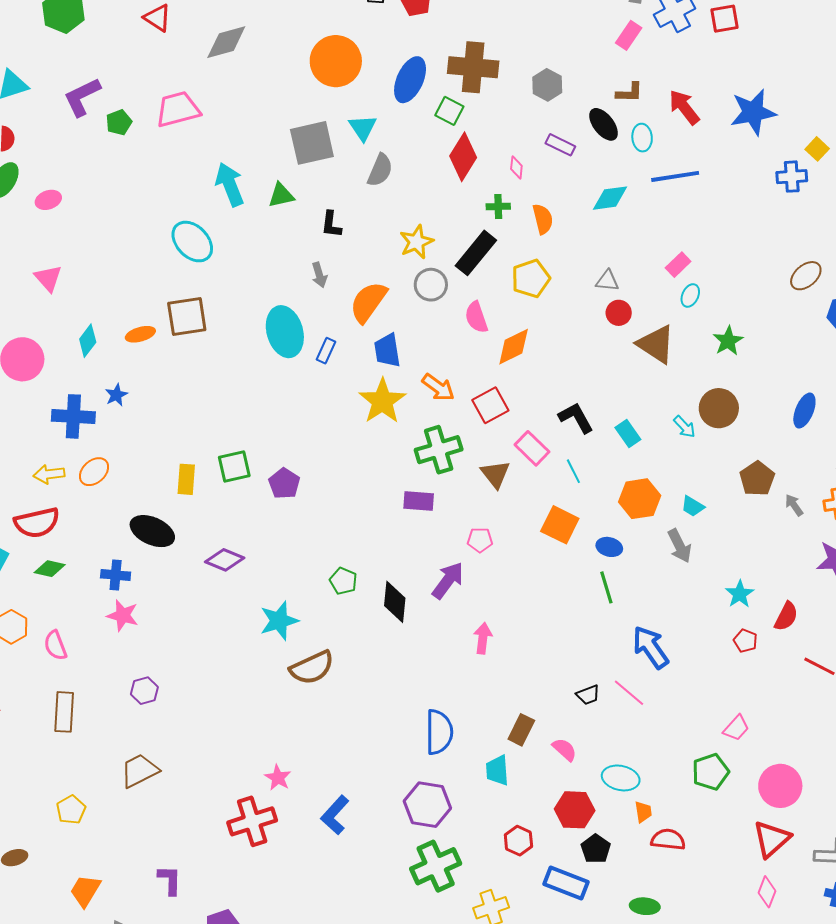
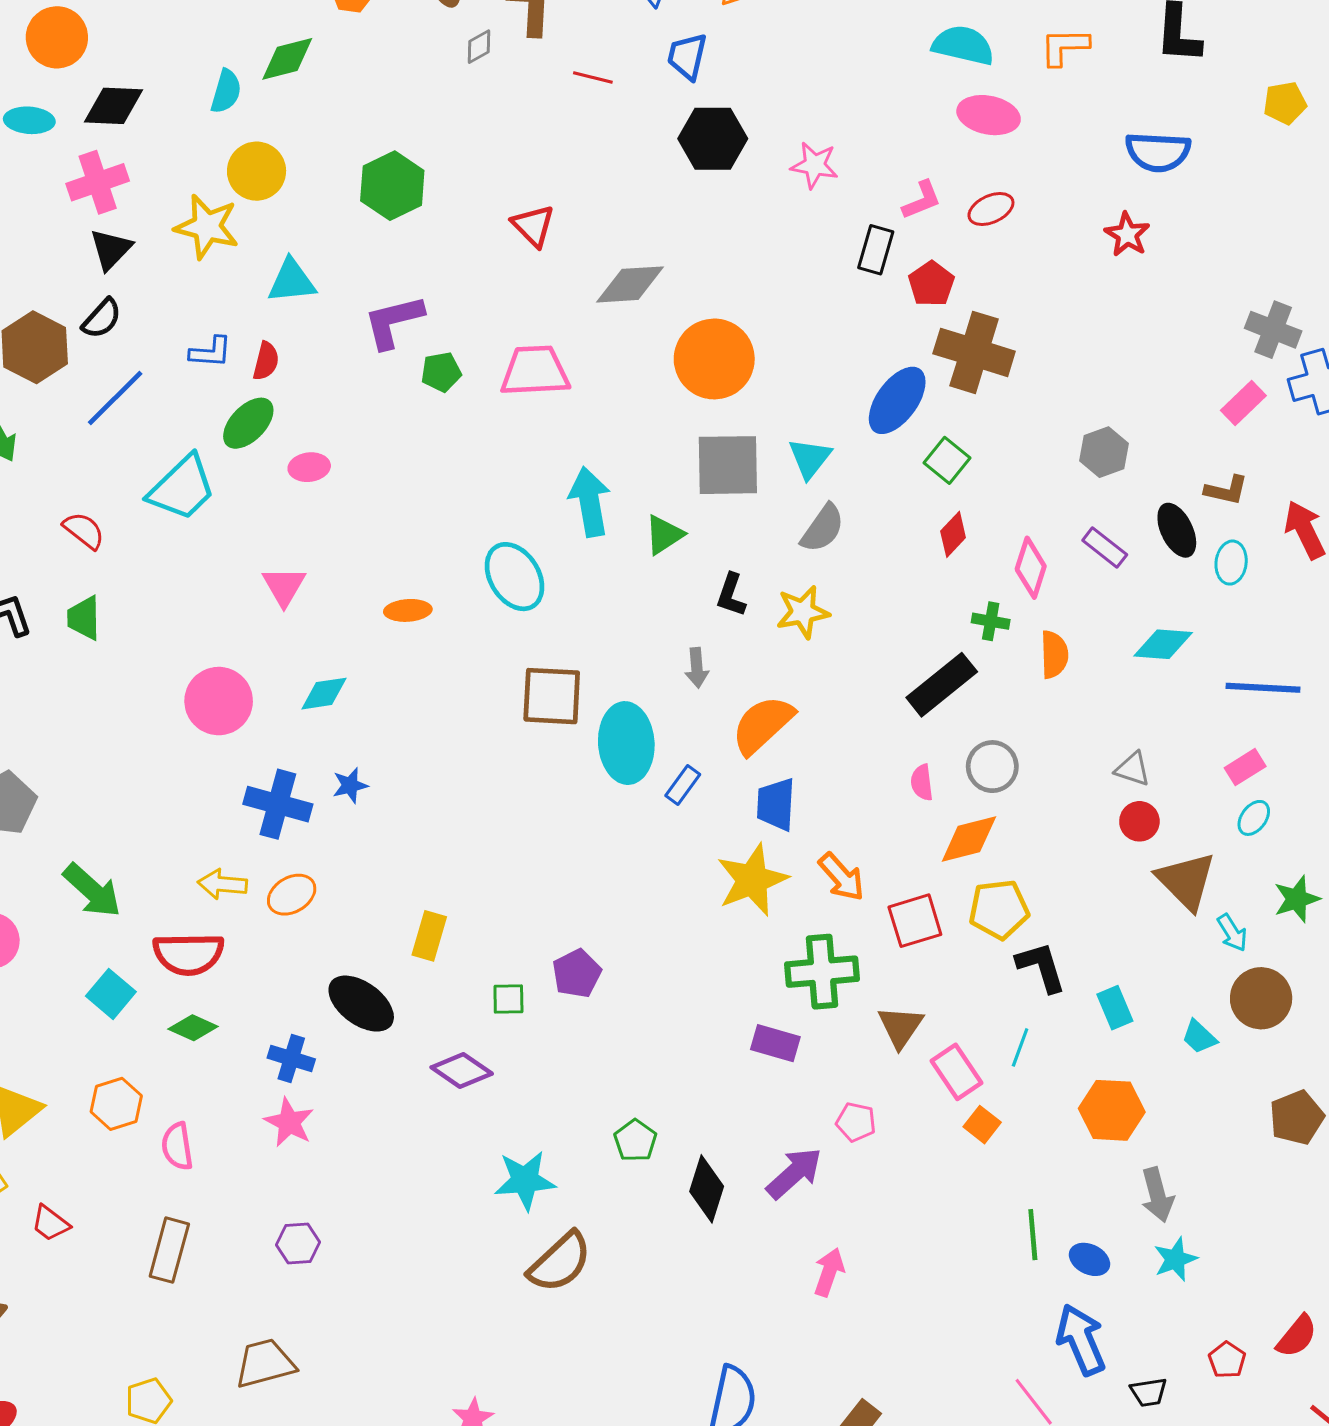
orange circle: (336, 61) -> (714, 359), moved
brown cross: (473, 67) -> (974, 352), moved
red diamond: (463, 157) -> (953, 534), size x0.6
pink diamond: (516, 167) -> (1031, 568), size x1.6
blue line: (675, 176) -> (1263, 688), moved
green triangle: (281, 195) -> (664, 535), turned -32
yellow star: (416, 242) -> (803, 612), moved
yellow pentagon: (531, 279) -> (999, 909), moved
gray circle: (431, 285) -> (992, 767), moved
brown square: (187, 316) -> (552, 696), moved
pink semicircle: (476, 317) -> (922, 782), size x0.7
orange ellipse: (140, 334) -> (408, 610), moved
cyan diamond: (88, 341) -> (324, 694), turned 32
cyan arrow: (685, 427) -> (1232, 933), moved
pink rectangle: (532, 448) -> (957, 1072), moved
green square: (234, 466) -> (508, 999), moved, size x0.7
cyan line: (573, 471) -> (1020, 1047), turned 35
cyan trapezoid: (693, 506) -> (1199, 1037), moved
orange square: (560, 525) -> (982, 1125), size x0.6
blue ellipse: (609, 547) -> (1089, 1259), moved
cyan star: (740, 594) -> (1175, 1259), moved
brown semicircle: (312, 668) -> (560, 1262), turned -30
black trapezoid: (588, 695) -> (1149, 1392), moved

